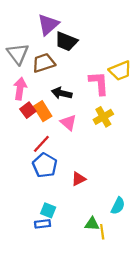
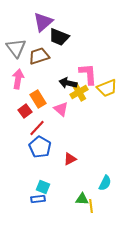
yellow trapezoid: (120, 71) -> (107, 88), moved
black arrow: (62, 93) -> (68, 83), moved
red square: (28, 110) -> (25, 111), moved
yellow cross: (103, 117) -> (79, 92), moved

